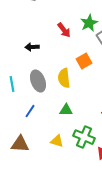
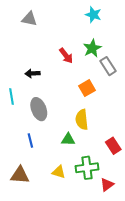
yellow semicircle: (64, 78) -> (82, 120), moved
cyan line: (12, 84) -> (12, 97), moved
blue line: (30, 111) -> (30, 141), turned -48
green cross: (84, 137) -> (87, 168), turned -30

